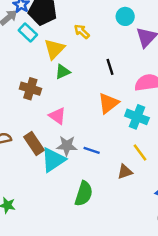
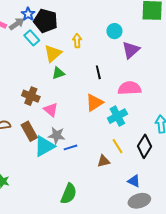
yellow arrow: (82, 32) -> (77, 41), turned 40
brown cross: (30, 89) -> (31, 96), moved
cyan cross: (137, 117) -> (117, 116), turned 36
blue line: (92, 150) -> (70, 147), moved, turned -40
green semicircle: (84, 194) -> (69, 194), moved

